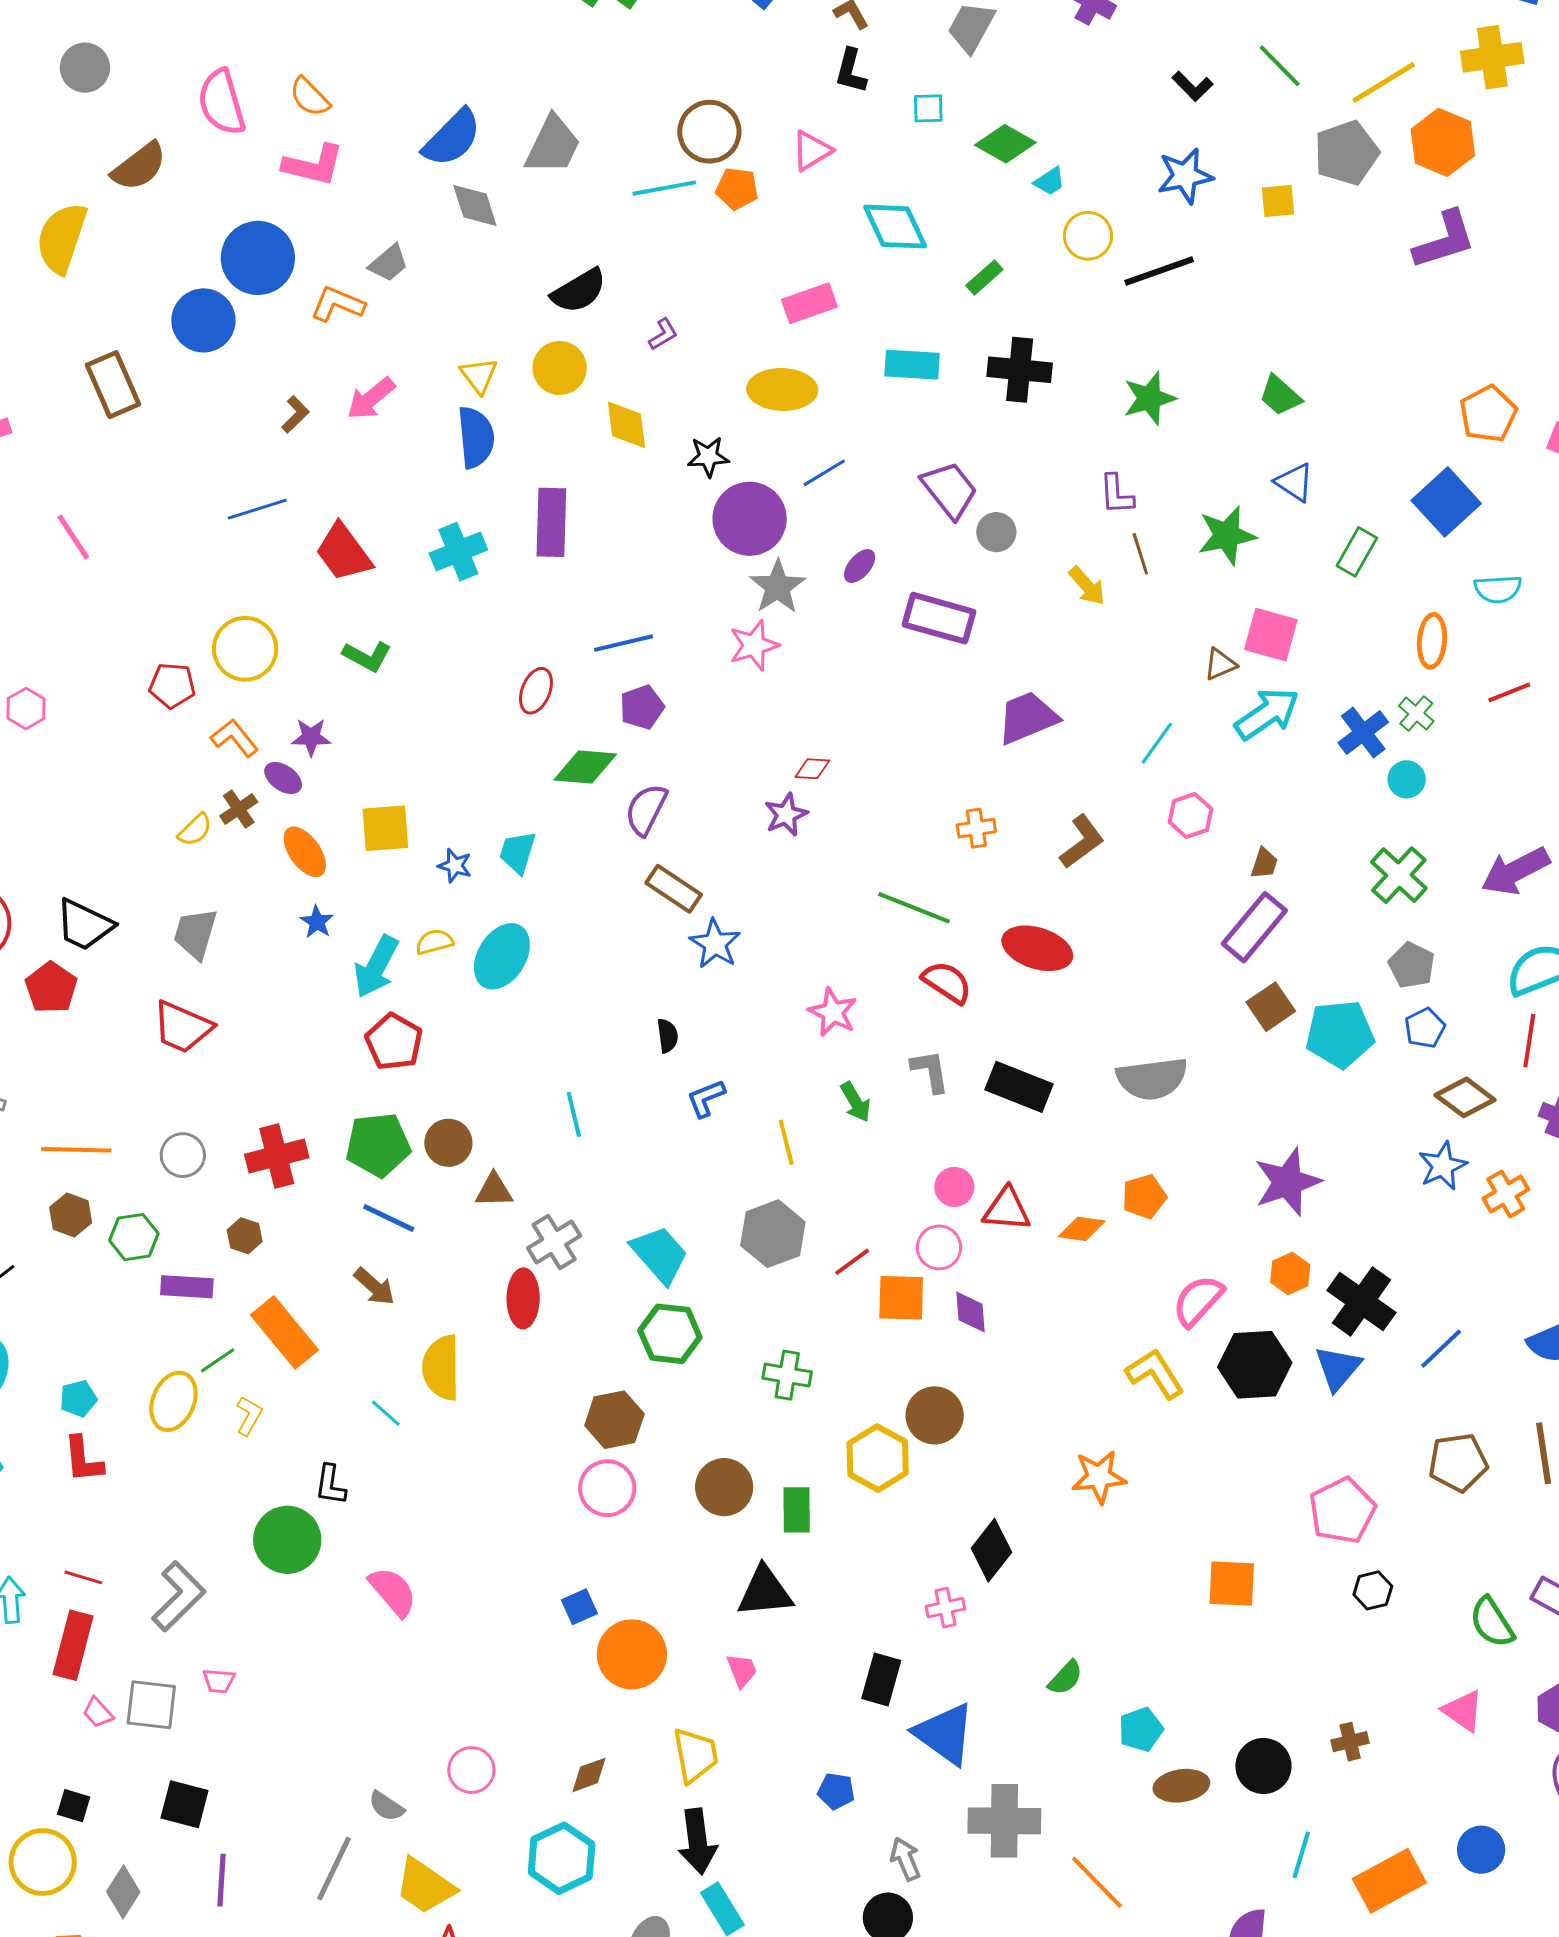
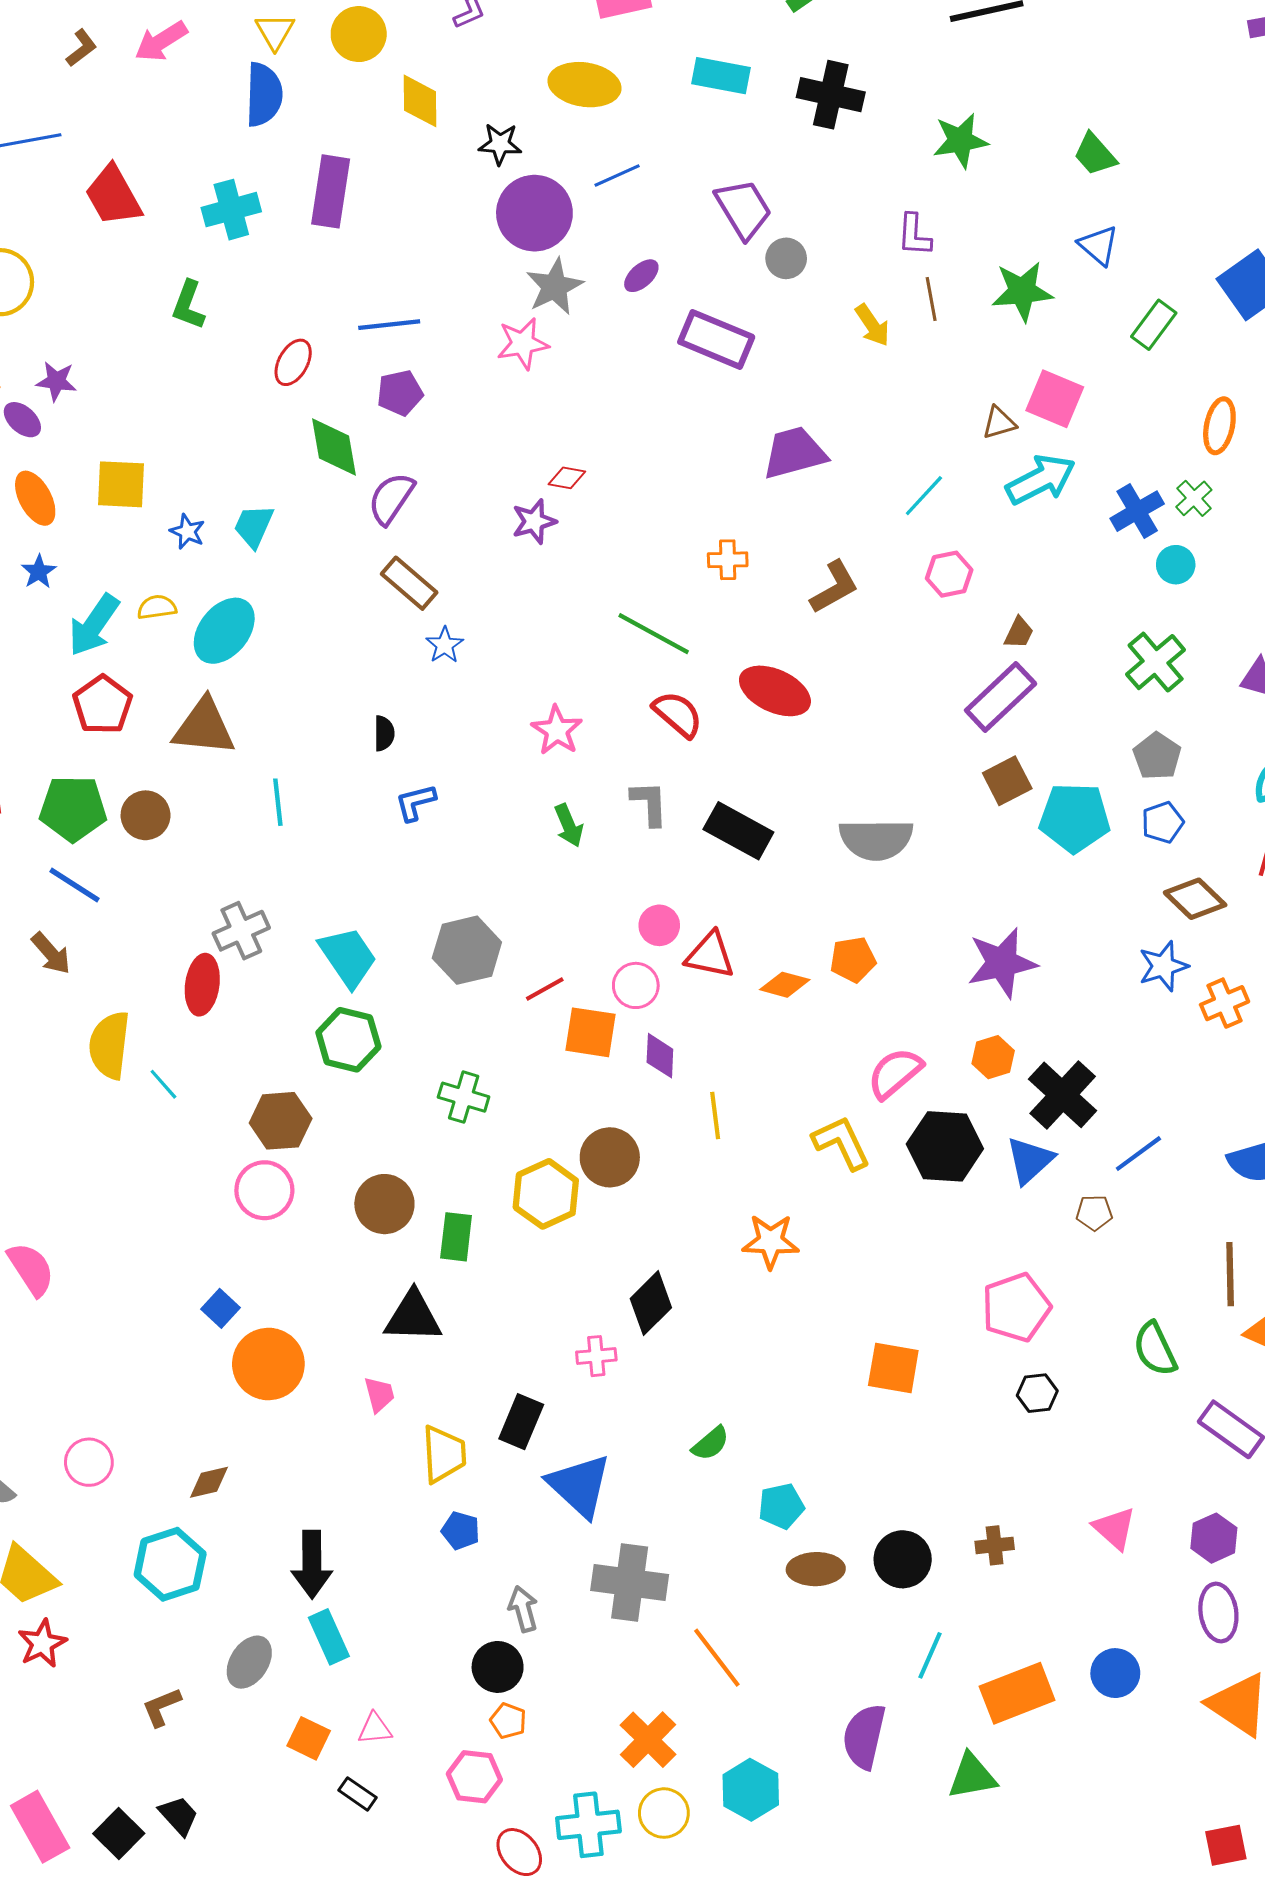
green L-shape: (367, 656) -> (188, 305), moved, turned 75
green diamond: (585, 767) -> (334, 447), turned 68
blue star: (715, 944) -> (445, 645), size x0.7
yellow line: (786, 1142) -> (715, 1115), moved
brown triangle: (494, 1190) -> (204, 727), moved, size x1.6
cyan line: (386, 1413) -> (163, 1084), moved
brown pentagon: (1458, 1462) -> (1094, 1213), moved, size x0.6
blue square: (579, 1607) -> (221, 1308), turned -30
green semicircle: (1492, 1622) -> (1155, 1349), moved
yellow trapezoid: (695, 1755) -> (444, 1454), moved

